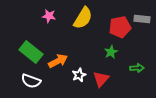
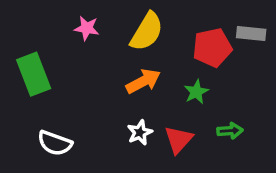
green rectangle: (31, 52) -> (34, 74), moved, turned 30
orange arrow: (58, 61) -> (143, 81), moved
green arrow: (137, 68) -> (230, 131), moved

